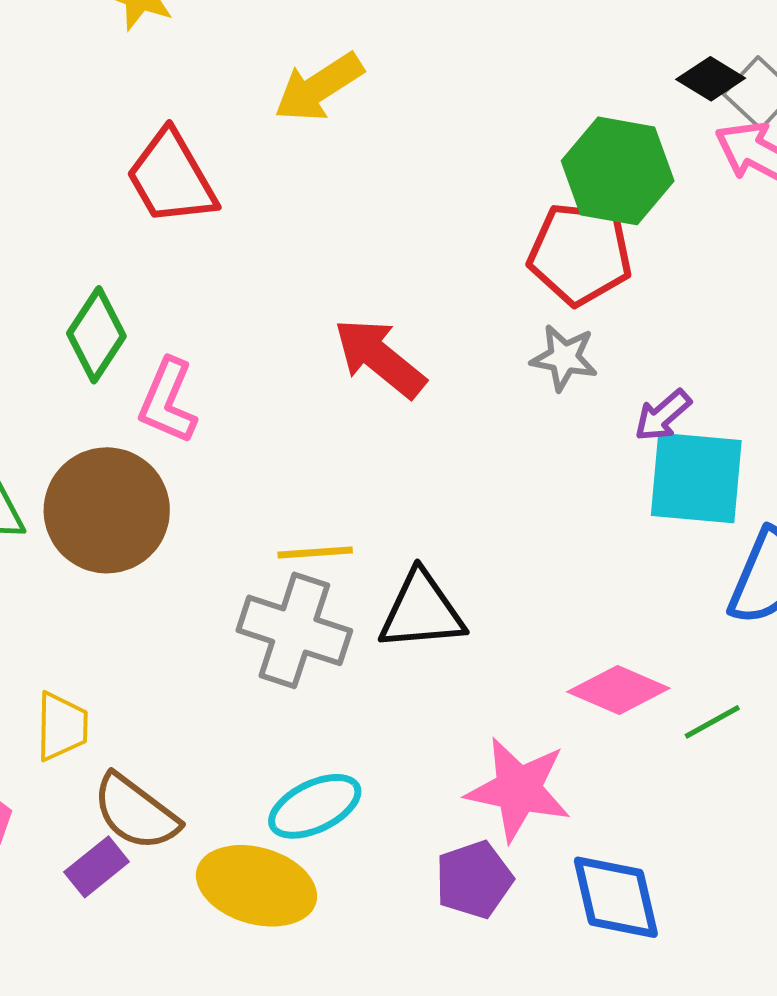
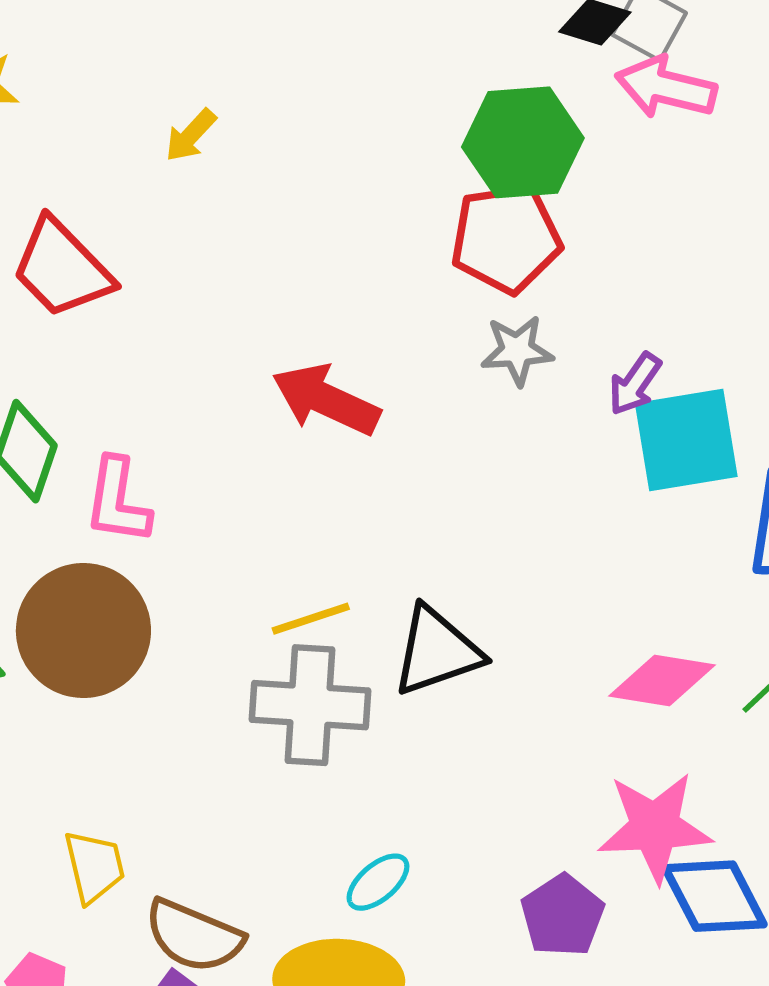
yellow arrow: (319, 87) -> (191, 135), size x0.6
pink star: (518, 789) -> (655, 827), moved
cyan ellipse: (315, 806) -> (378, 882), size x0.7

